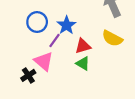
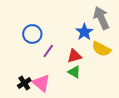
blue star: (66, 25) -> (84, 32), moved
pink triangle: (44, 61) -> (41, 83), moved

